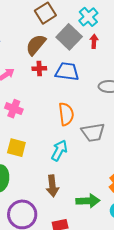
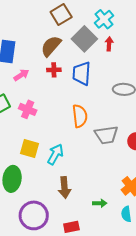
blue trapezoid: (67, 72) -> (82, 73), turned -95
cyan arrow: (59, 150) -> (55, 154), moved
green arrow: (88, 201) -> (100, 203), size x0.6

